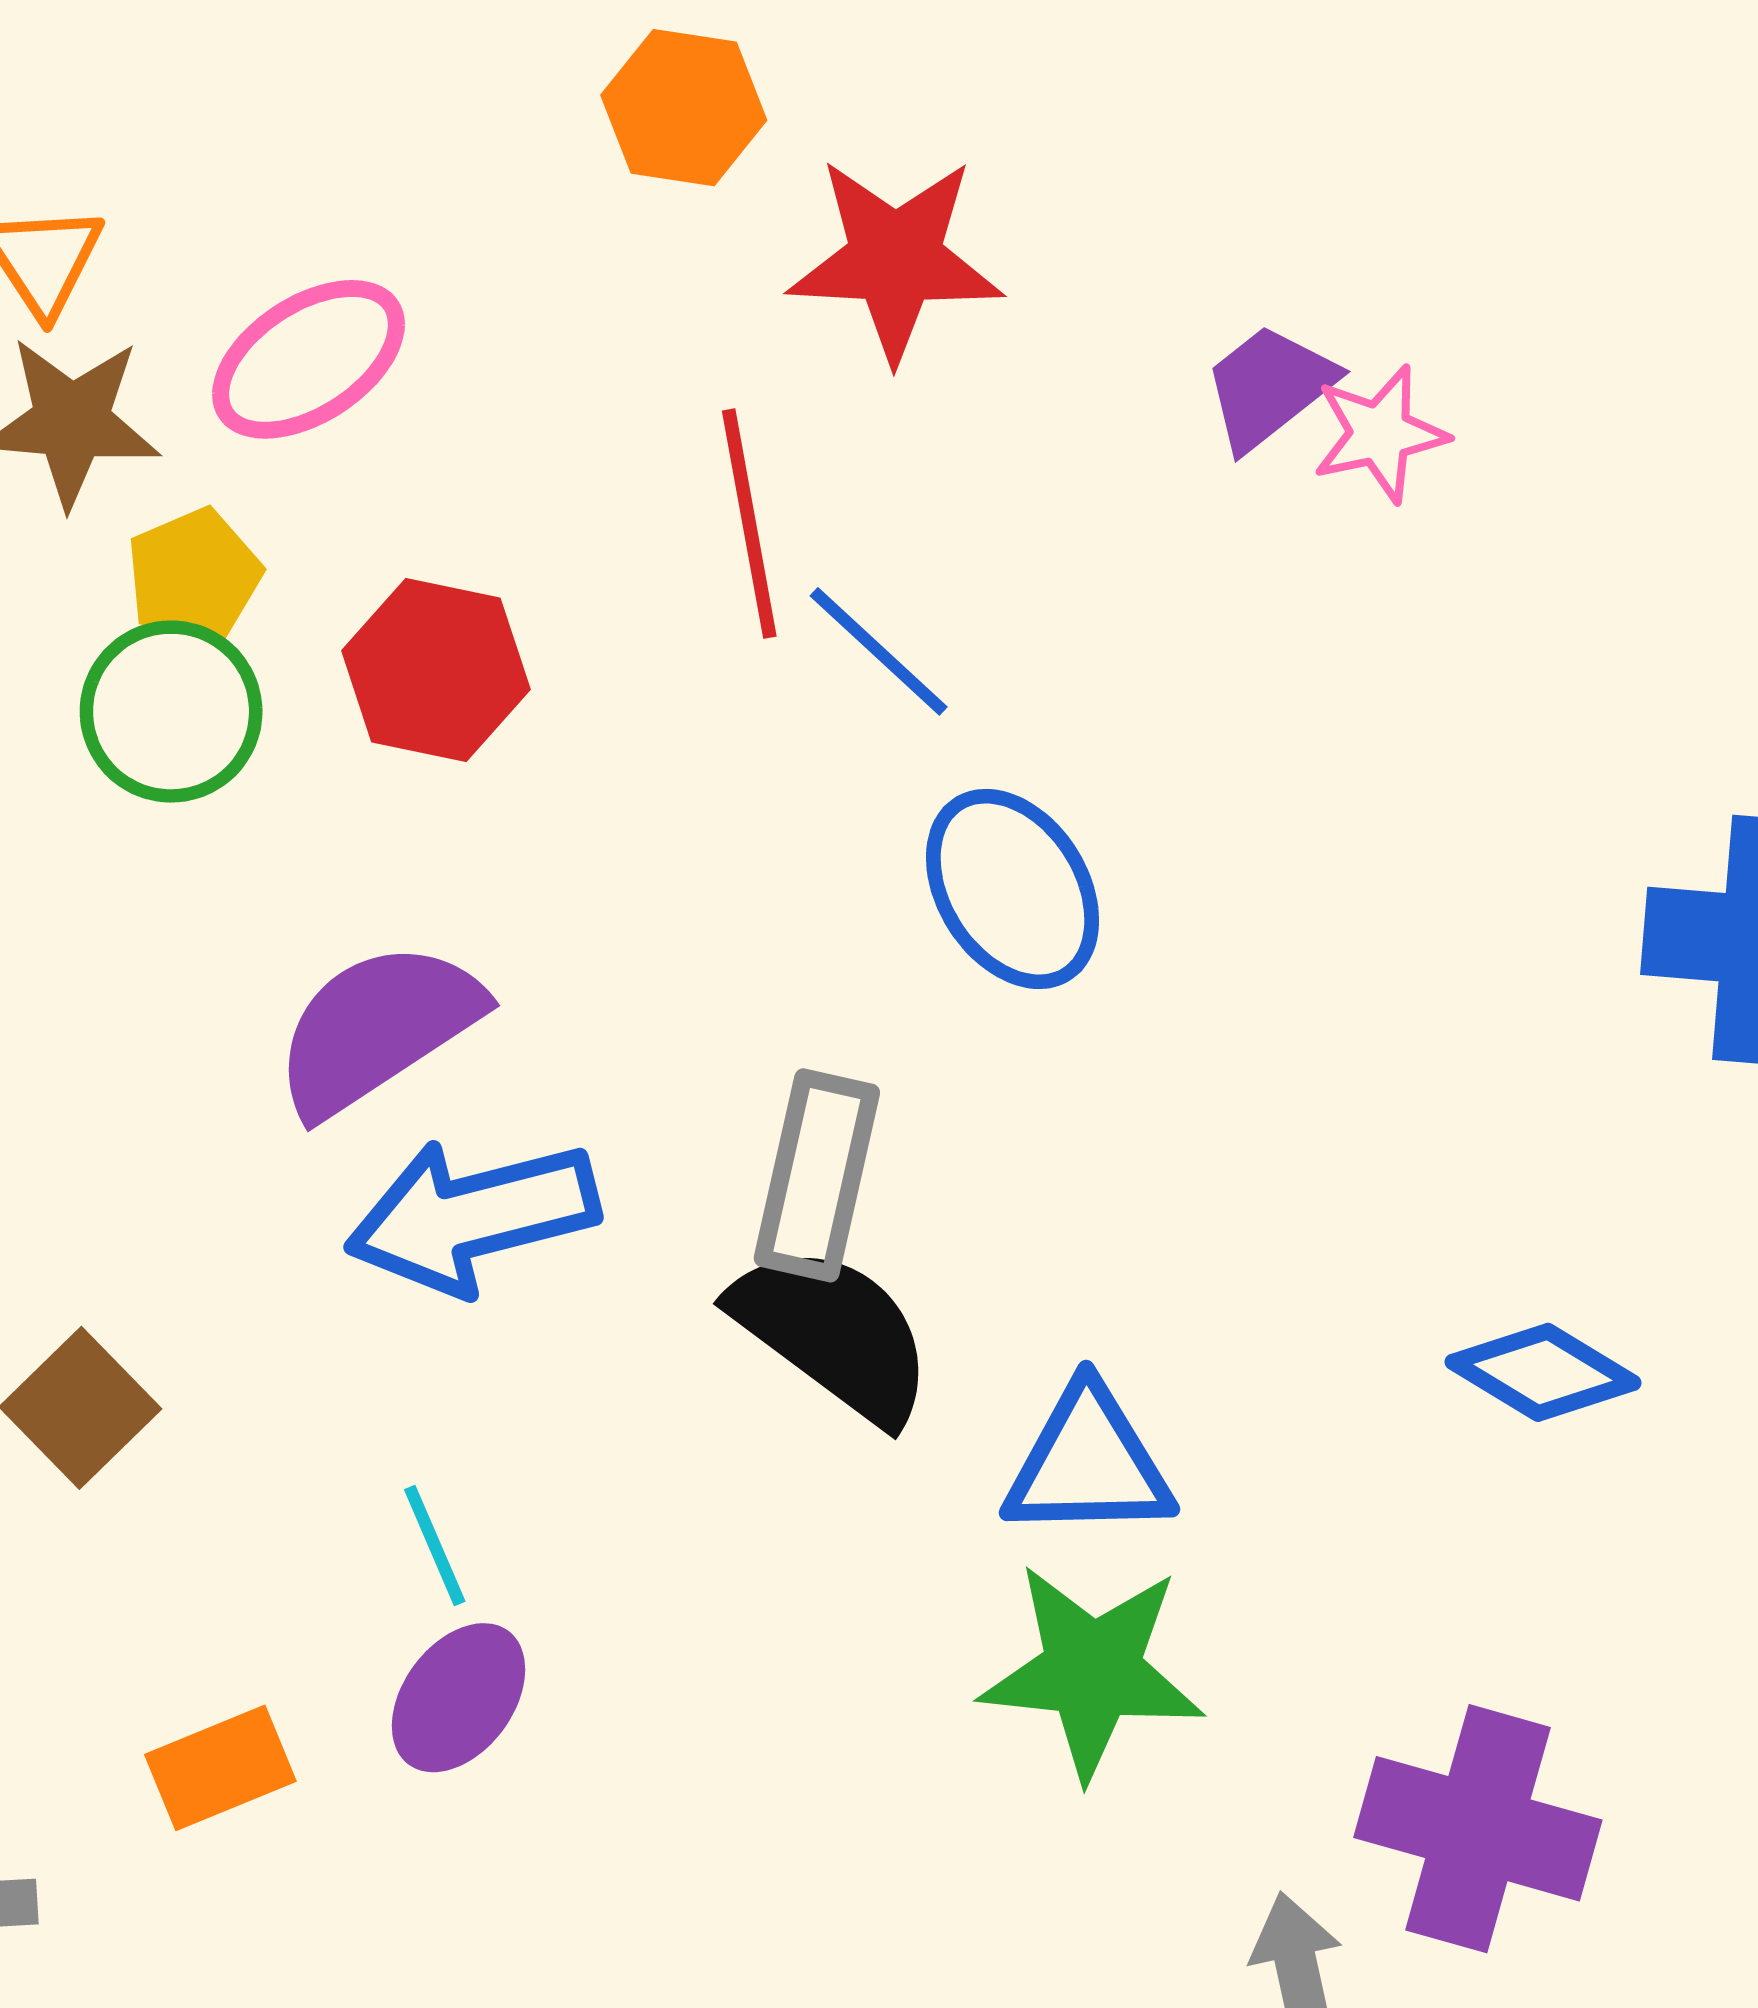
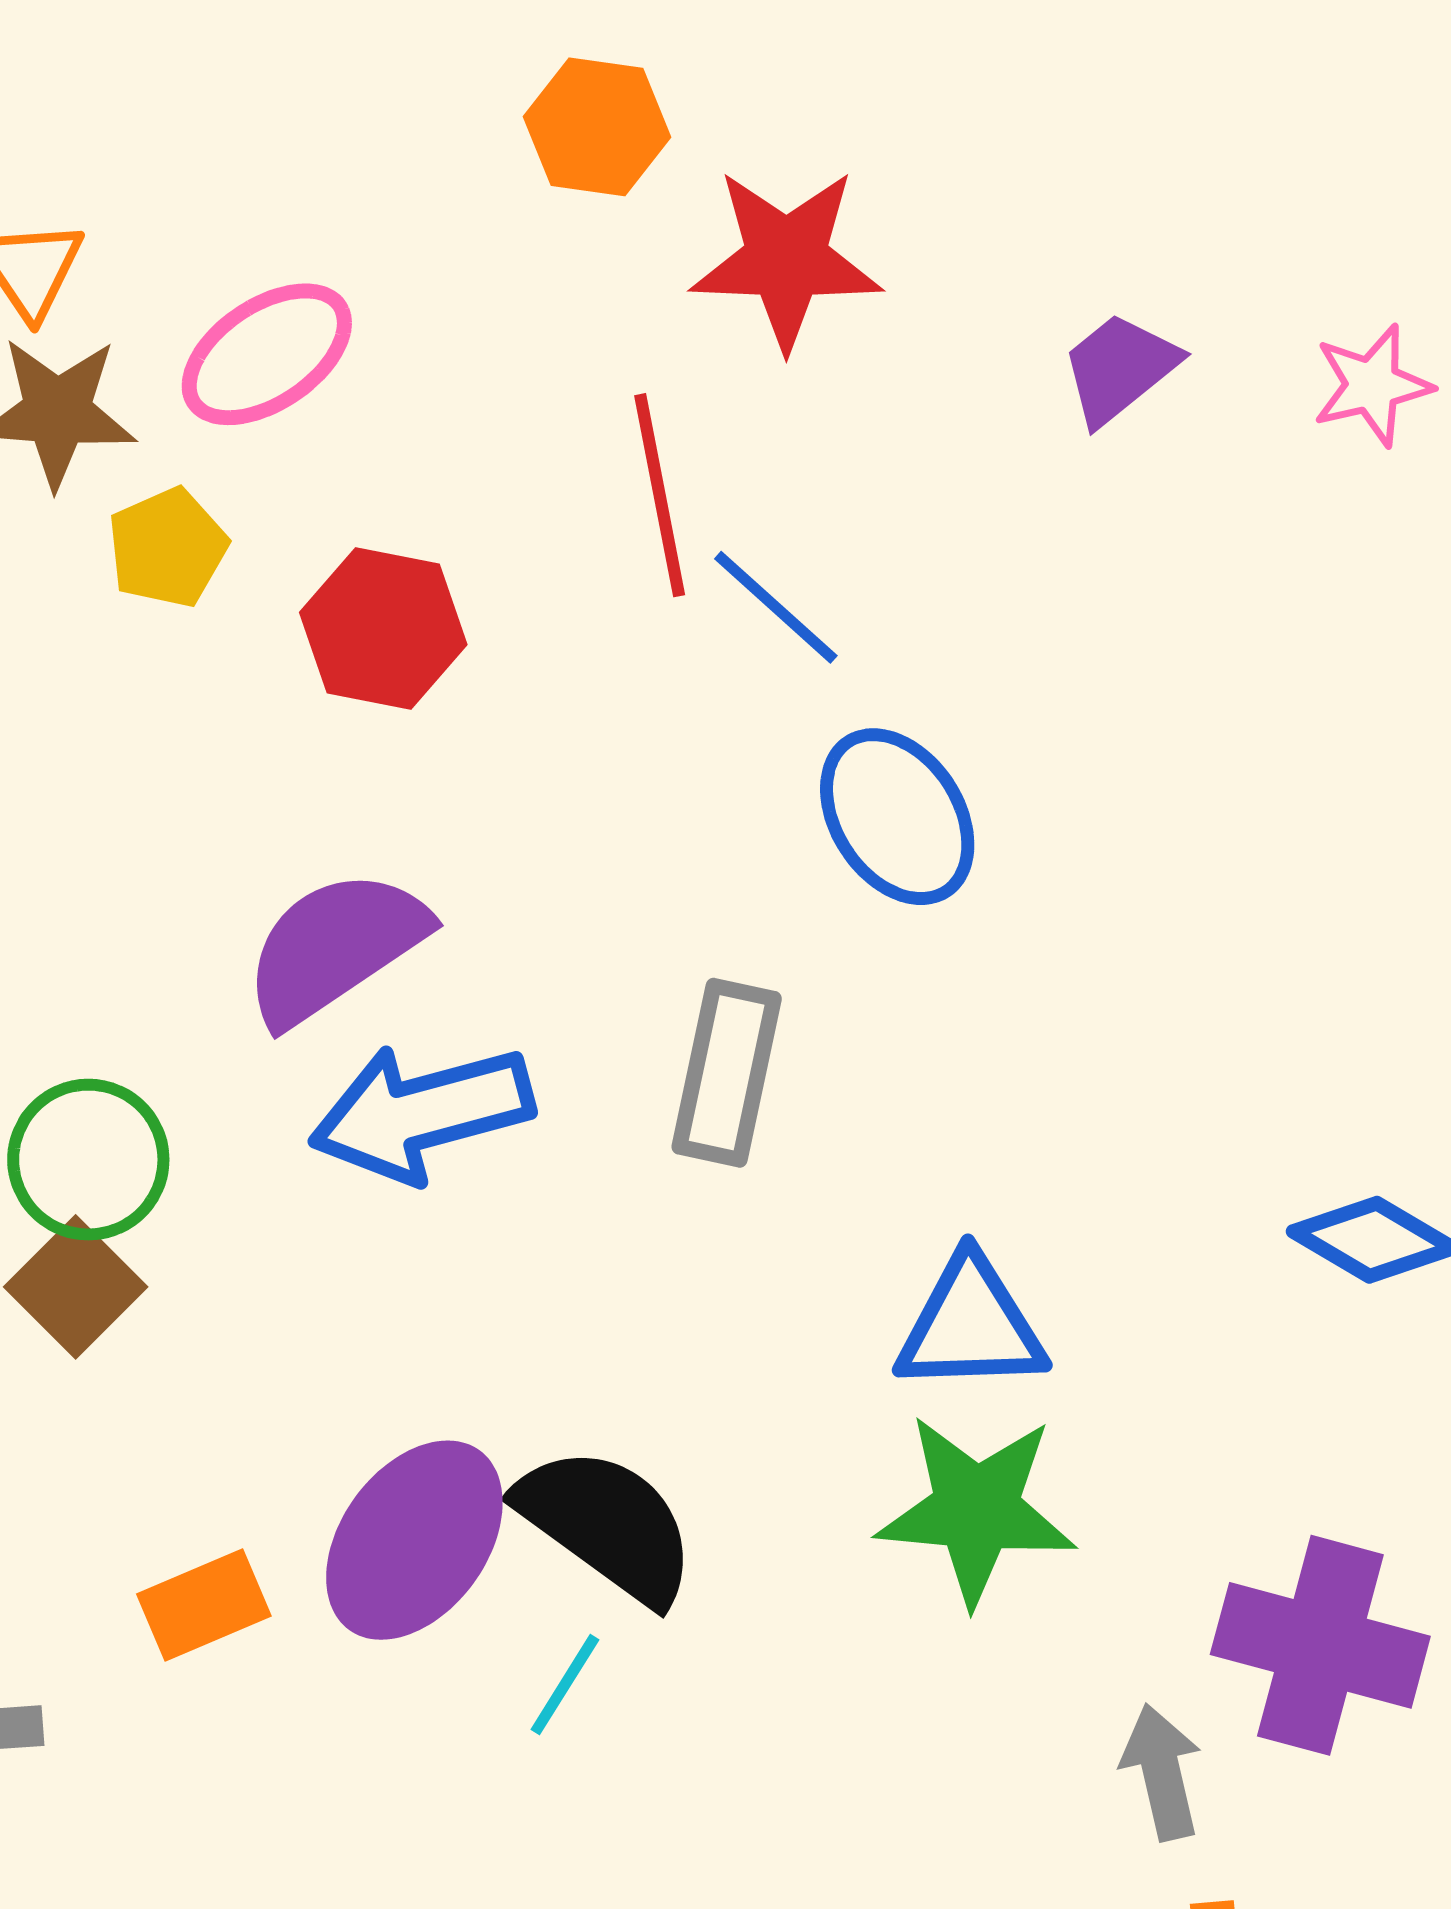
pink star: (1380, 434) -> (1372, 385), moved
green circle: (171, 712) -> (88, 1160), moved
black semicircle: (833, 1333) -> (607, 1524), moved
cyan line: (435, 1546) -> (565, 1685), moved, turned 56
purple ellipse: (458, 1698) -> (414, 1540), size x1.5

